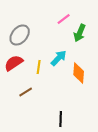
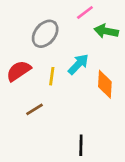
green arrow: (80, 33) -> (106, 31), turned 78
gray ellipse: (20, 35) -> (45, 34), moved

